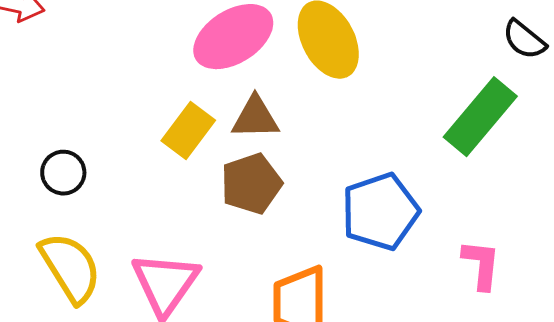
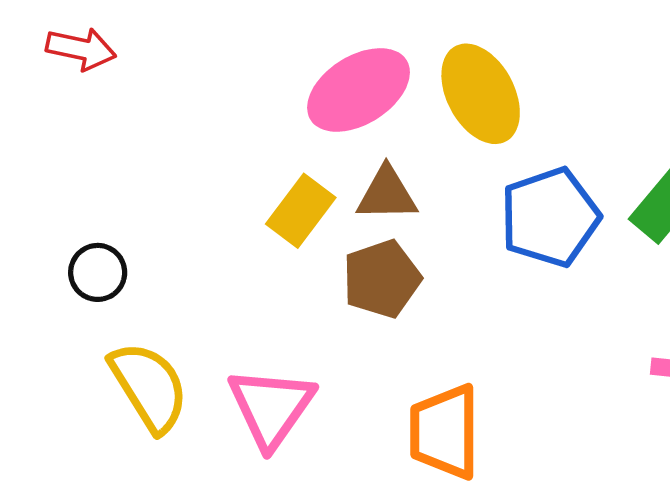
black circle: (63, 173) -> (98, 272), moved
blue pentagon: (380, 212) -> (550, 217), moved

